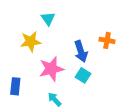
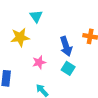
pink star: (51, 69) -> (39, 62), size x0.6

